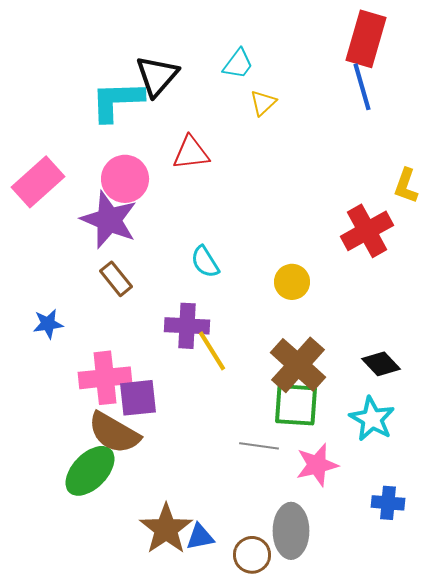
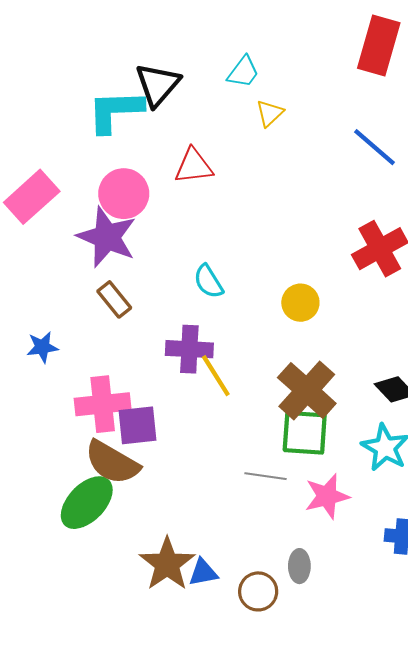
blue line: (362, 87) -> (375, 147), moved, turned -33
gray ellipse: (291, 531) -> (299, 566), size x0.6

